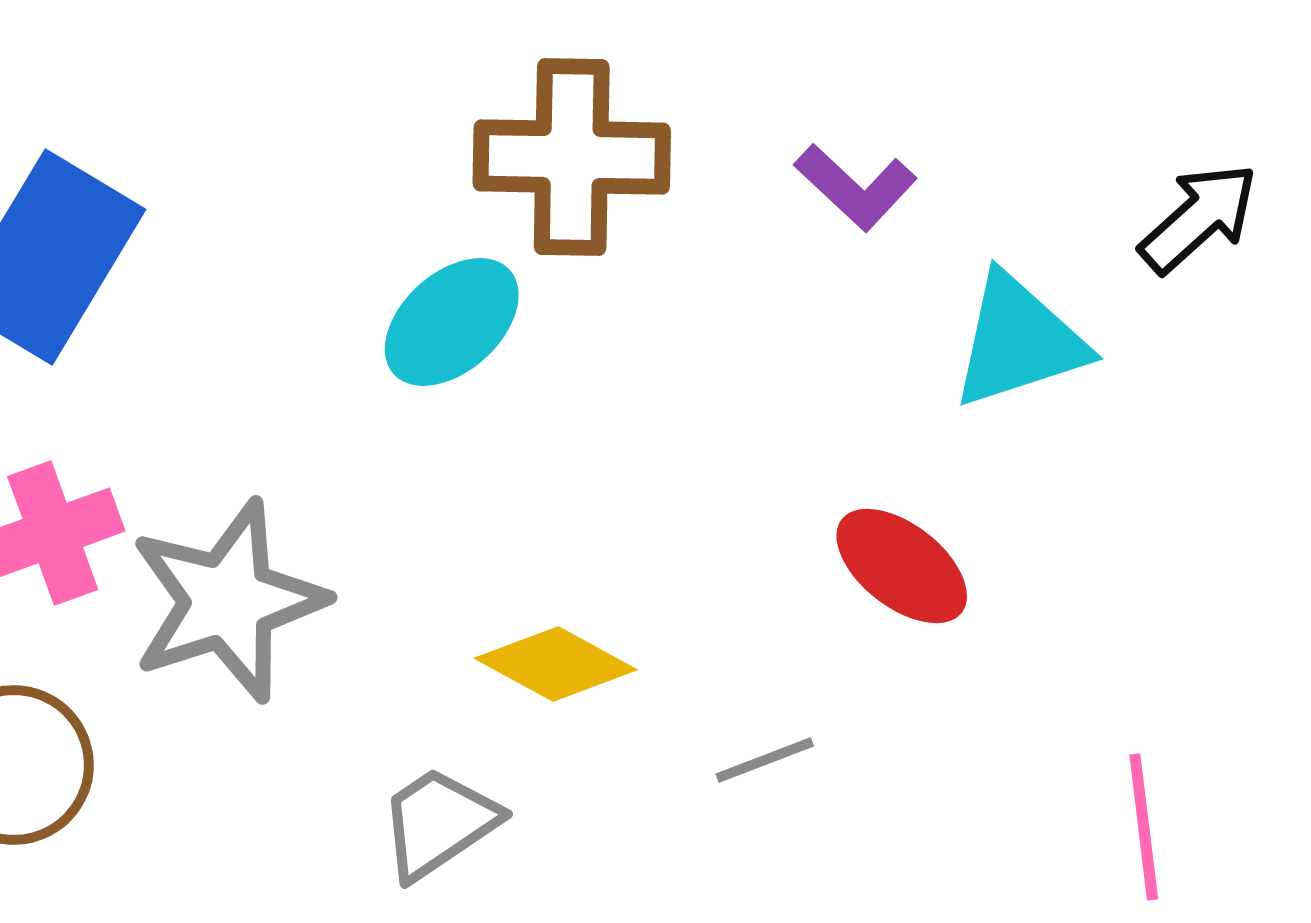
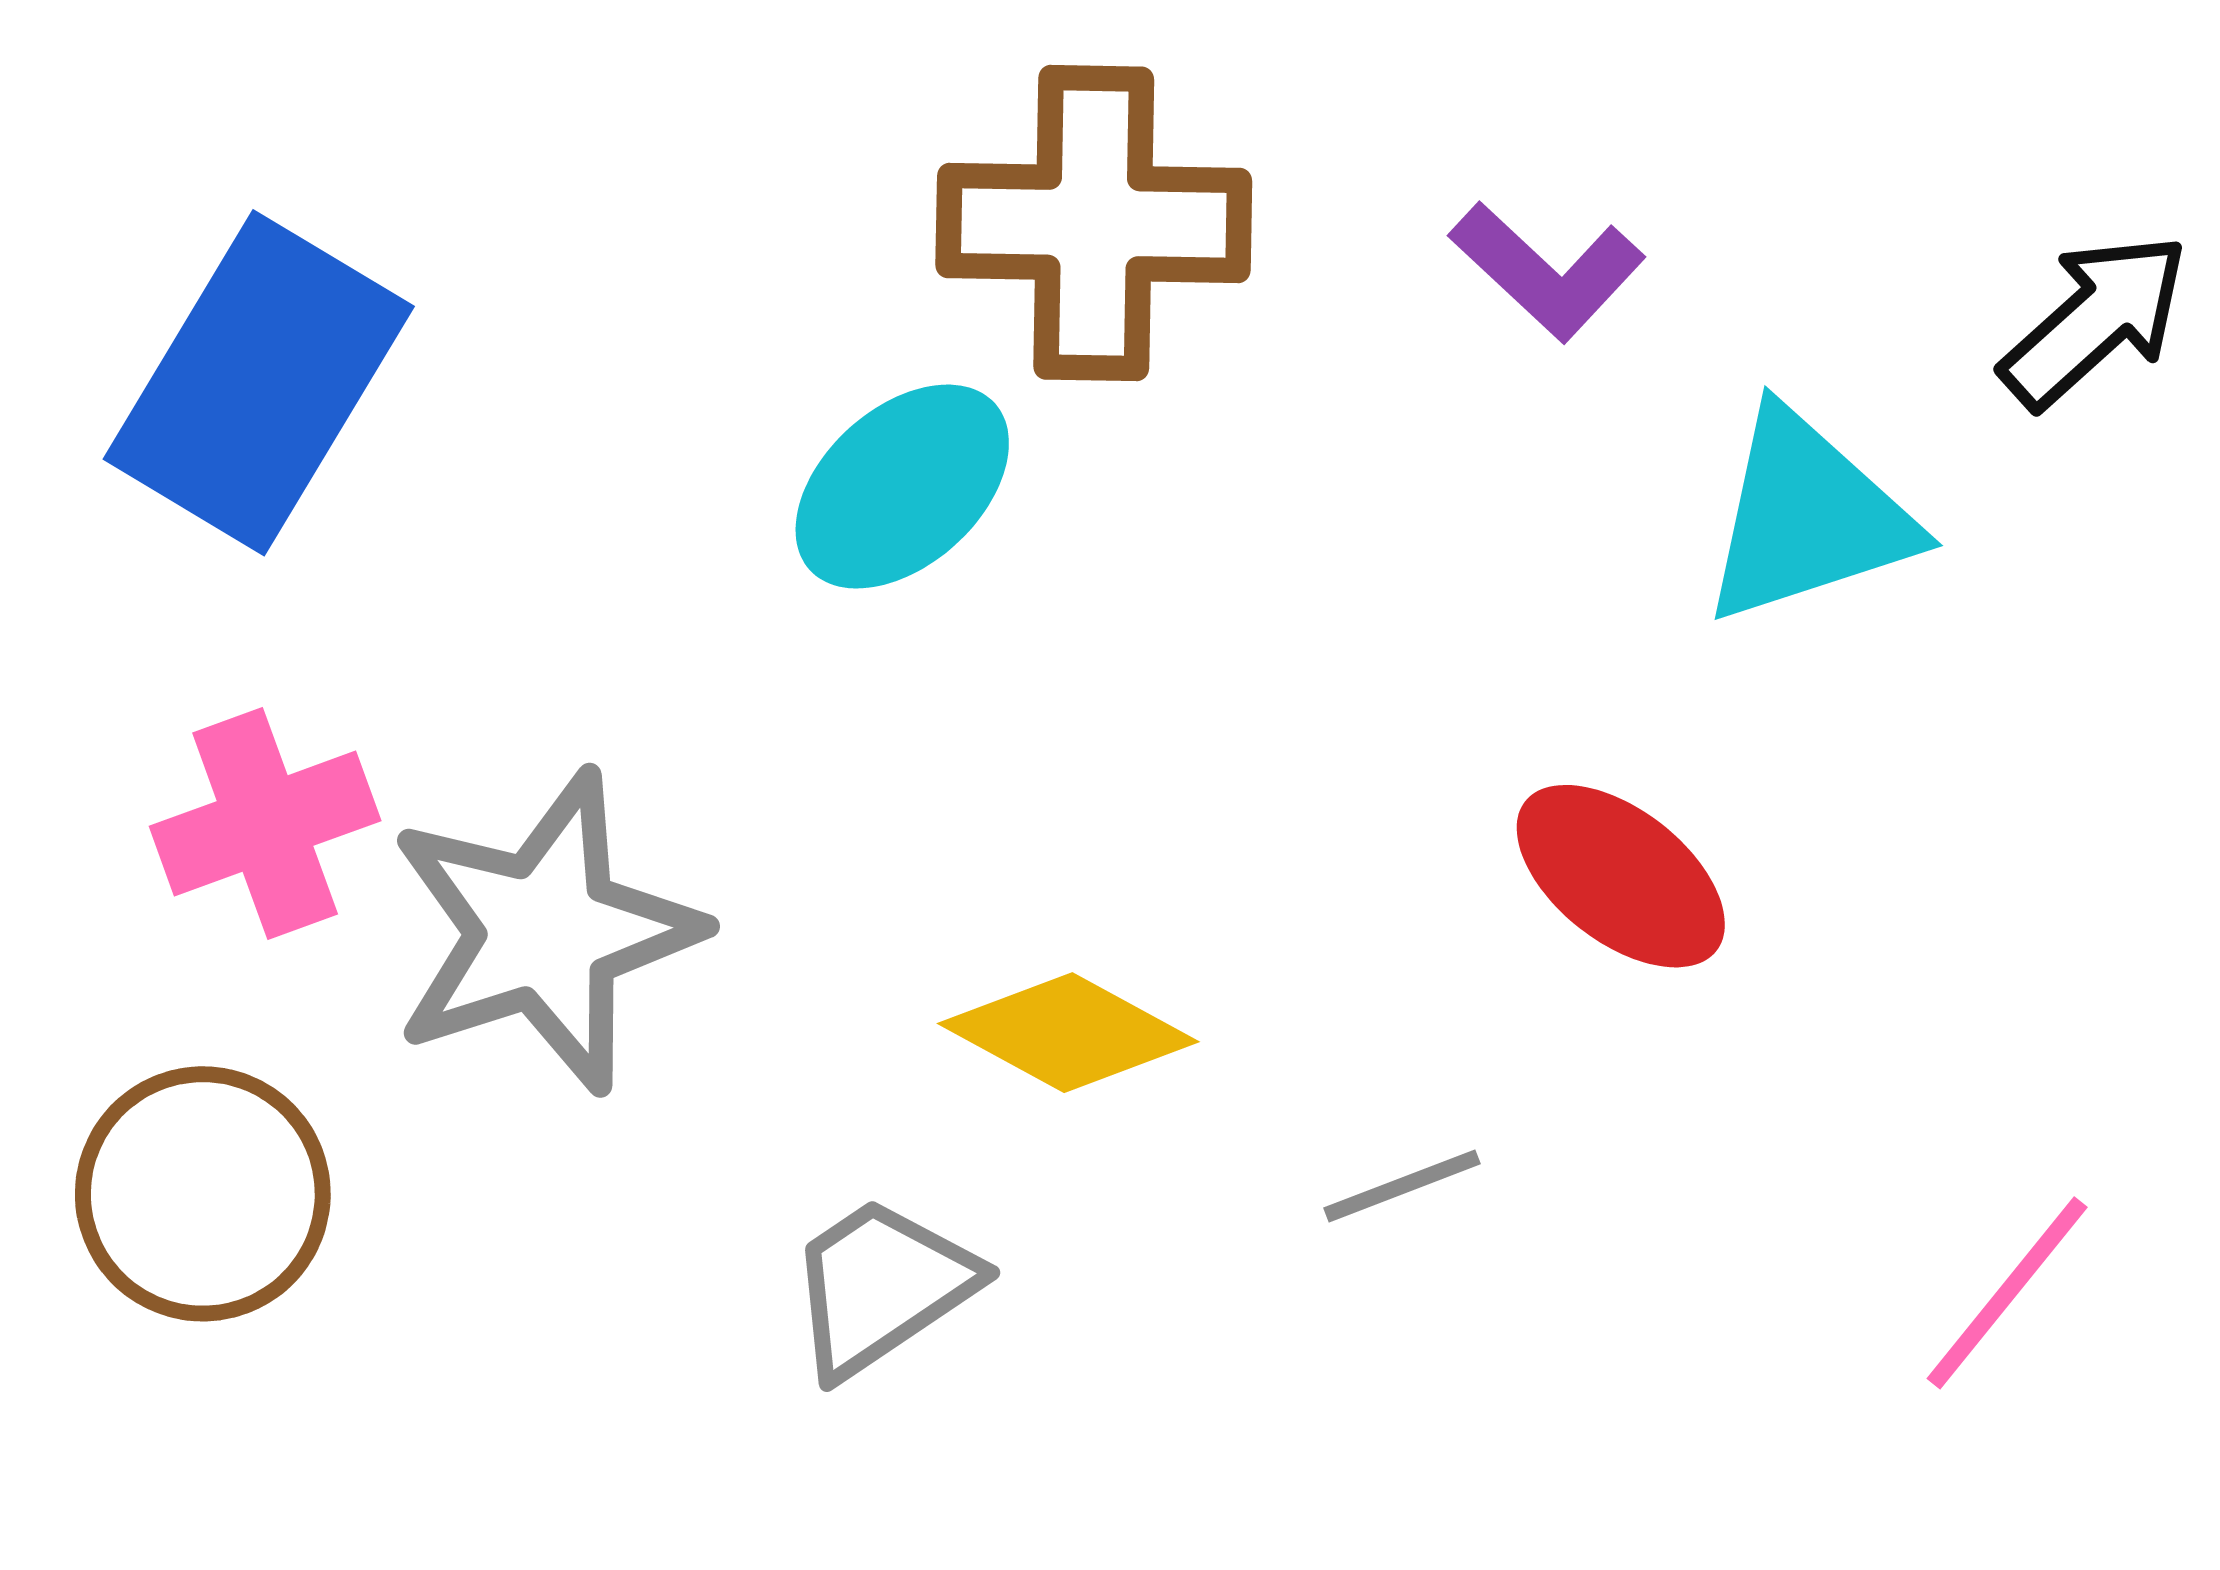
pink line: (1144, 827) -> (2007, 1293), turned 46

